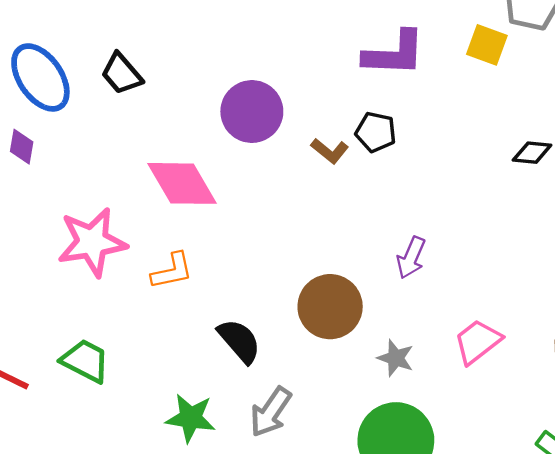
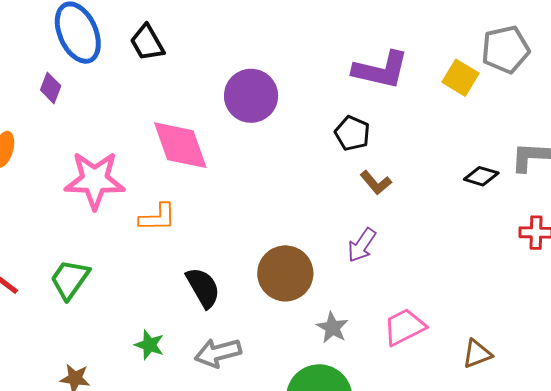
brown L-shape: (330, 151) -> (376, 183), moved
green trapezoid: (85, 361) -> (70, 279), turned -93
gray arrow: (271, 412) -> (218, 353), turned 30
green star: (191, 418) -> (149, 345), size x0.7

